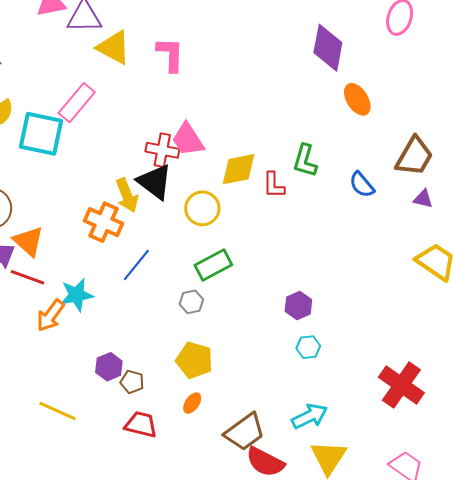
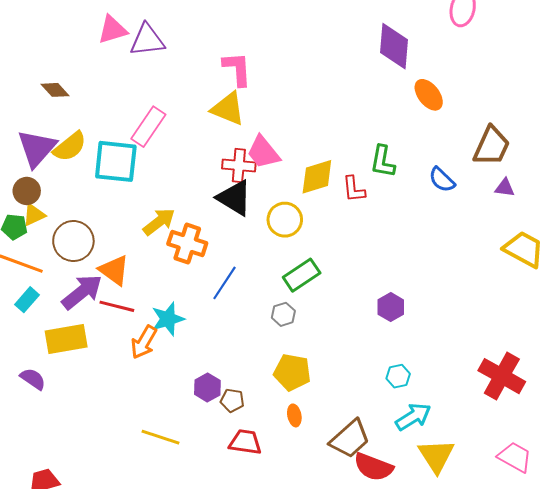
yellow triangle: (114, 47) -> (228, 109), moved
yellow arrow: (127, 195) -> (159, 222), moved, turned -100
cyan hexagon: (308, 347) -> (398, 376), moved
orange ellipse: (192, 403) -> (294, 415), turned -40

